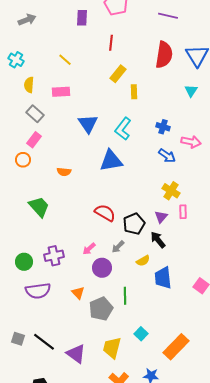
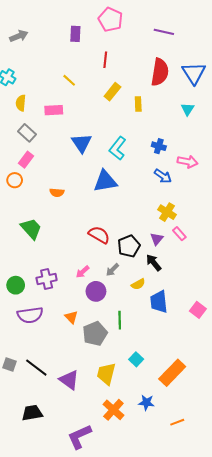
yellow line: (65, 60) -> (69, 80), moved
yellow rectangle: (134, 92) -> (138, 104), moved
pink rectangle: (183, 212) -> (179, 234), turned -40

